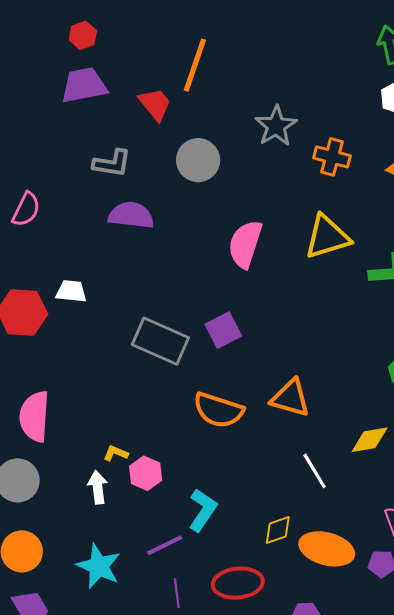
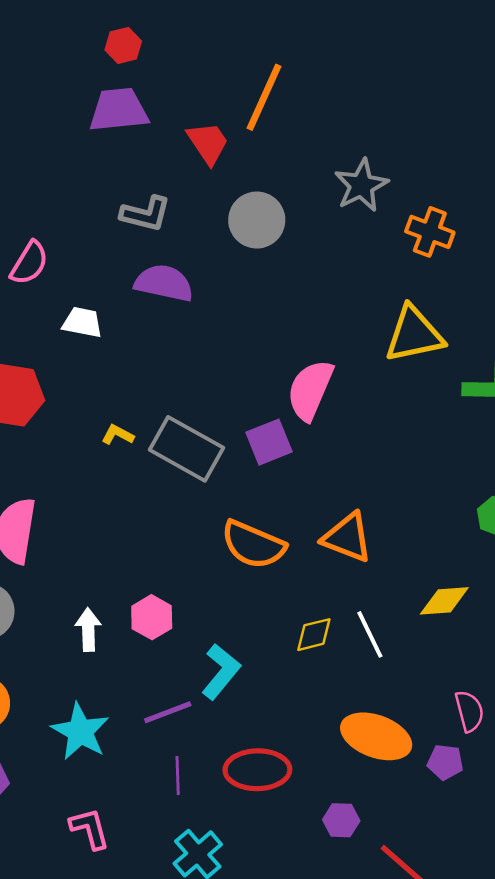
pink semicircle: (245, 244) -> (310, 390), moved
white trapezoid: (71, 291) -> (82, 322), moved
yellow L-shape: (116, 453) -> (118, 435), moved
yellow diamond: (278, 530) -> (314, 635), moved

